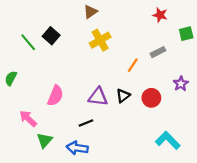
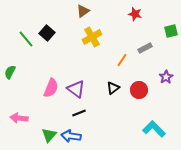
red star: (160, 15) -> (135, 14), moved
purple triangle: (98, 97) -> (76, 89), moved, turned 30
pink arrow: (28, 119) -> (19, 118), moved, turned -36
green triangle: (45, 140) -> (49, 135), moved

